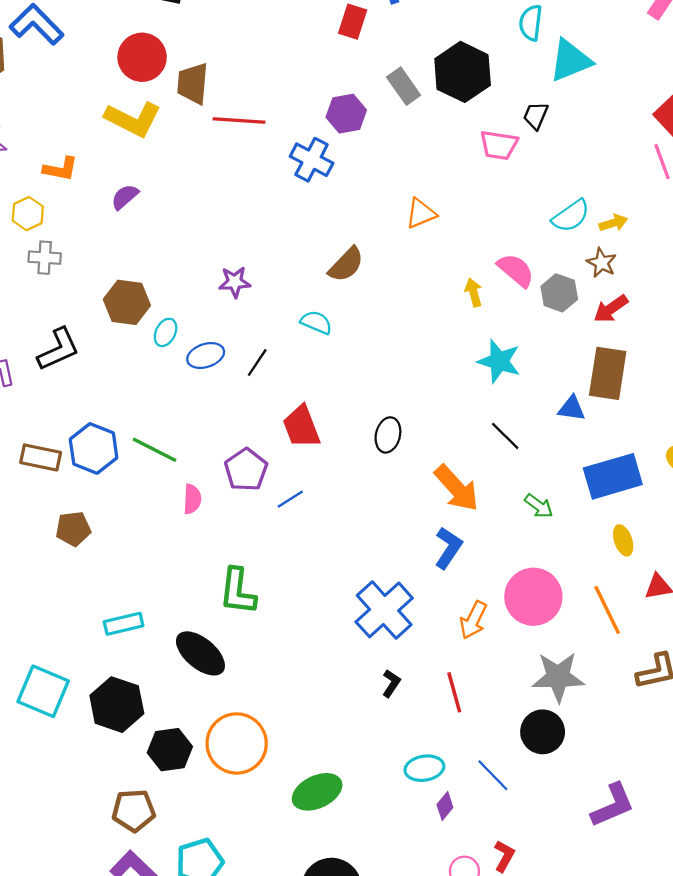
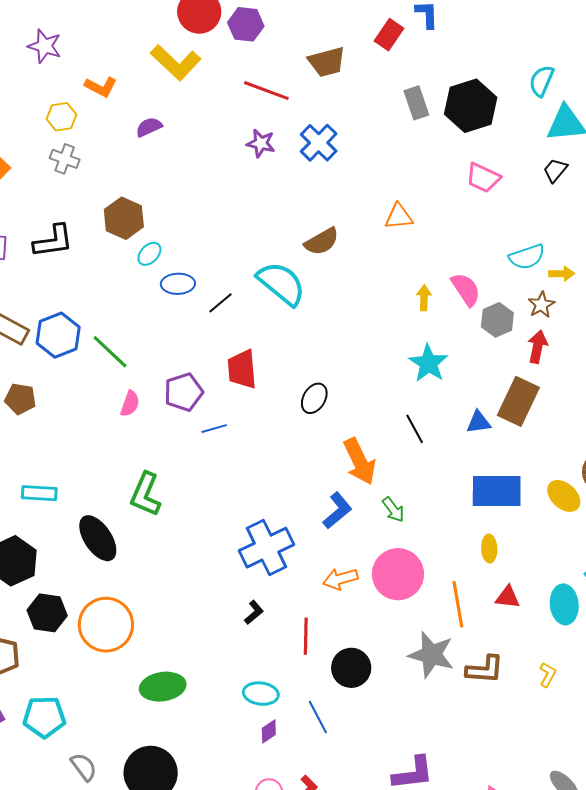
brown trapezoid: (193, 84) -> (327, 62), moved, turned -126
purple hexagon: (346, 114) -> (246, 24), moved
black trapezoid: (536, 116) -> (555, 170), moved
purple star: (235, 282) -> (261, 143), moved
red arrow: (611, 309) -> (538, 347), turned 120
cyan semicircle: (316, 322) -> (281, 283), size x1.8
blue triangle: (572, 408) -> (479, 422), turned -32
green arrow: (539, 506) -> (393, 510), moved
orange arrow: (473, 620) -> (340, 579), turned 32
gray star: (558, 677) -> (431, 655), moved
black circle: (543, 732) -> (351, 668), moved

